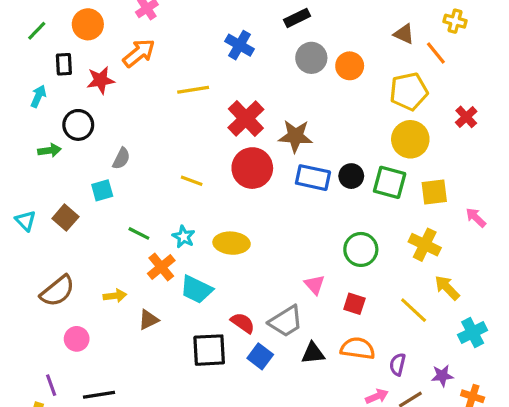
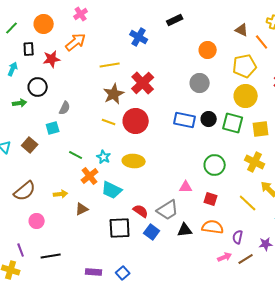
gray circle: (311, 58) -> (200, 83), moved
brown star: (295, 136) -> (114, 94), moved, turned -30
red circle: (252, 168) -> (136, 121), moved
pink triangle: (315, 285) -> (186, 187), turned -48

